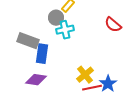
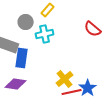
gray circle: (56, 18) -> (26, 22), moved

